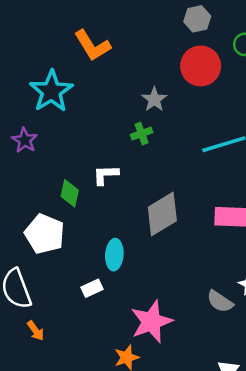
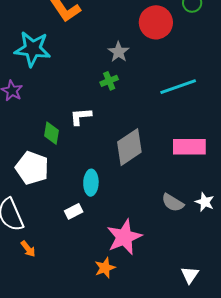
cyan star: (51, 91) -> (33, 49), turned -30
gray semicircle: (220, 301) -> (173, 203), moved

